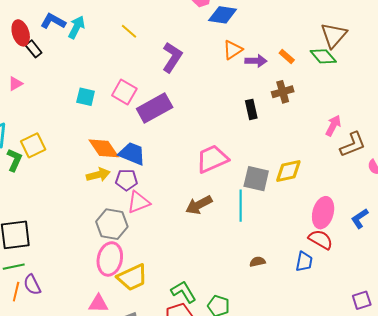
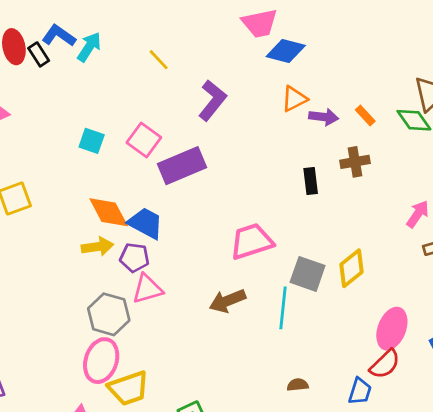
black rectangle: (34, 49) -> (39, 54), moved
yellow diamond: (288, 171) -> (352, 268), turned -32
red semicircle: (321, 239) -> (385, 364), turned 100

